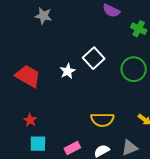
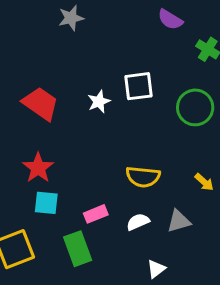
gray star: (43, 16) -> (71, 18), turned -30
white square: (94, 58) -> (139, 86), turned 30
red star: (30, 120) -> (38, 168), size x1.5

